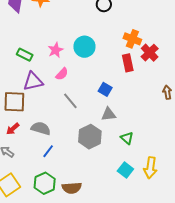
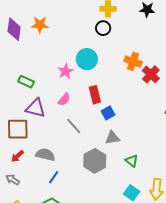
cyan circle: (84, 47) -> (87, 59), moved
pink star: (56, 50) -> (66, 71), moved
red rectangle: (128, 63) -> (95, 95), moved
purple triangle: (33, 81) -> (36, 108), turned 30
blue square: (105, 89) -> (108, 113), turned 32

